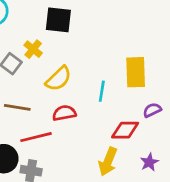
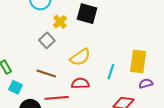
yellow cross: (33, 49) -> (60, 22), moved
purple semicircle: (152, 110) -> (146, 84), moved

